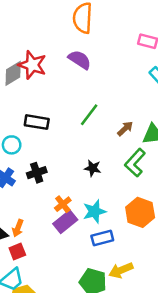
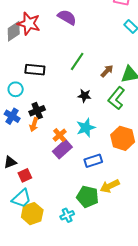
black star: (93, 168) -> (84, 96), moved
cyan star: (94, 211) -> (86, 128), moved
orange arrow: (18, 228) -> (34, 125), moved

